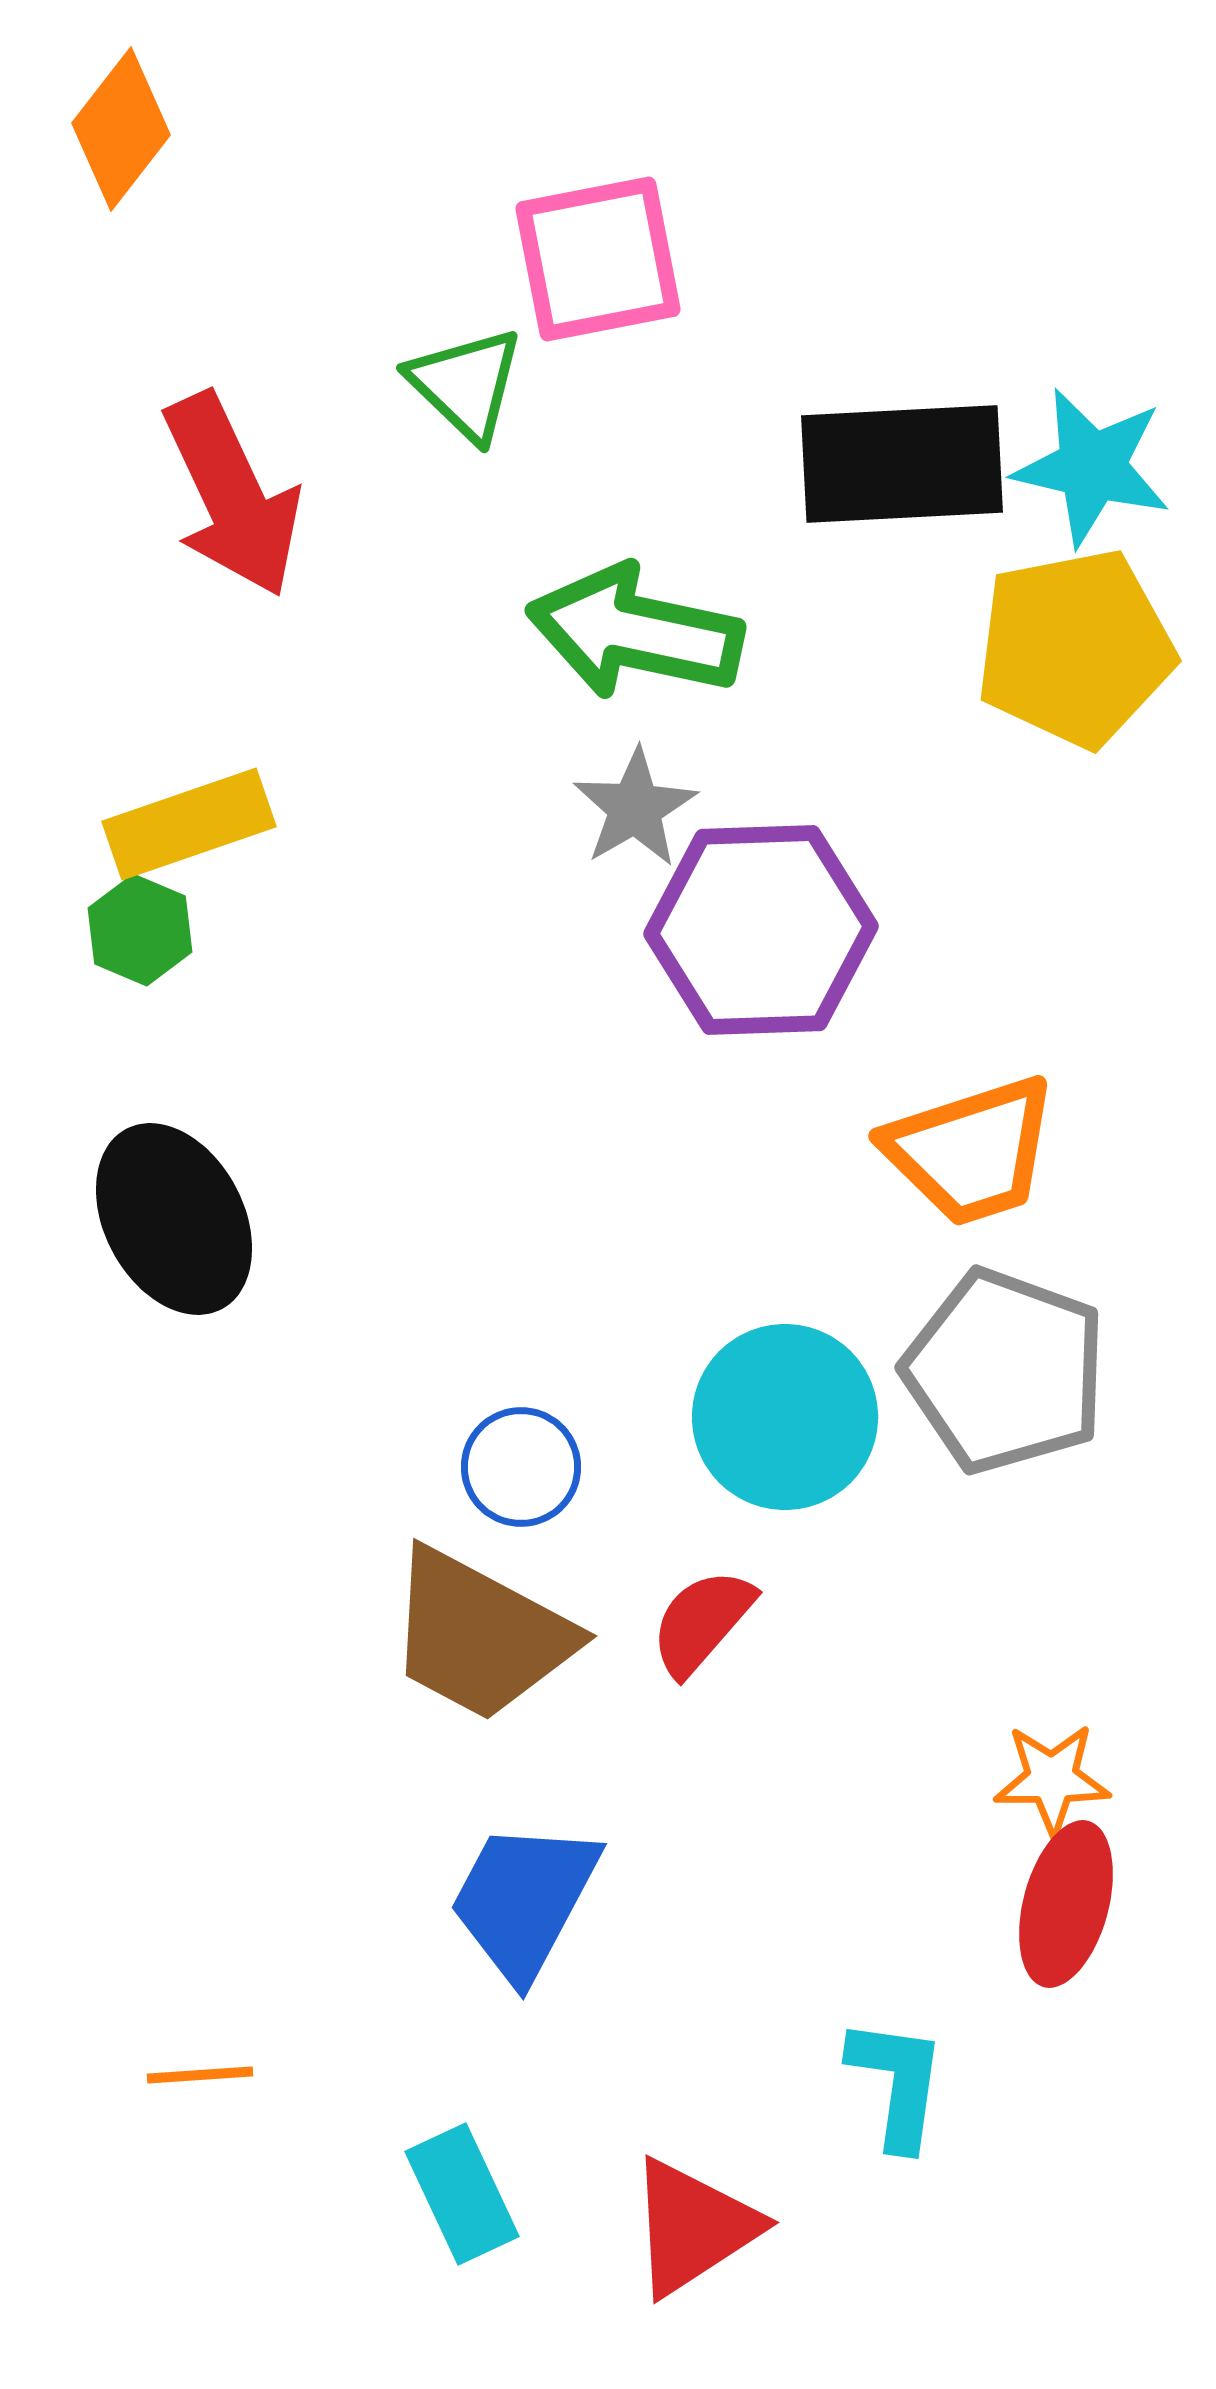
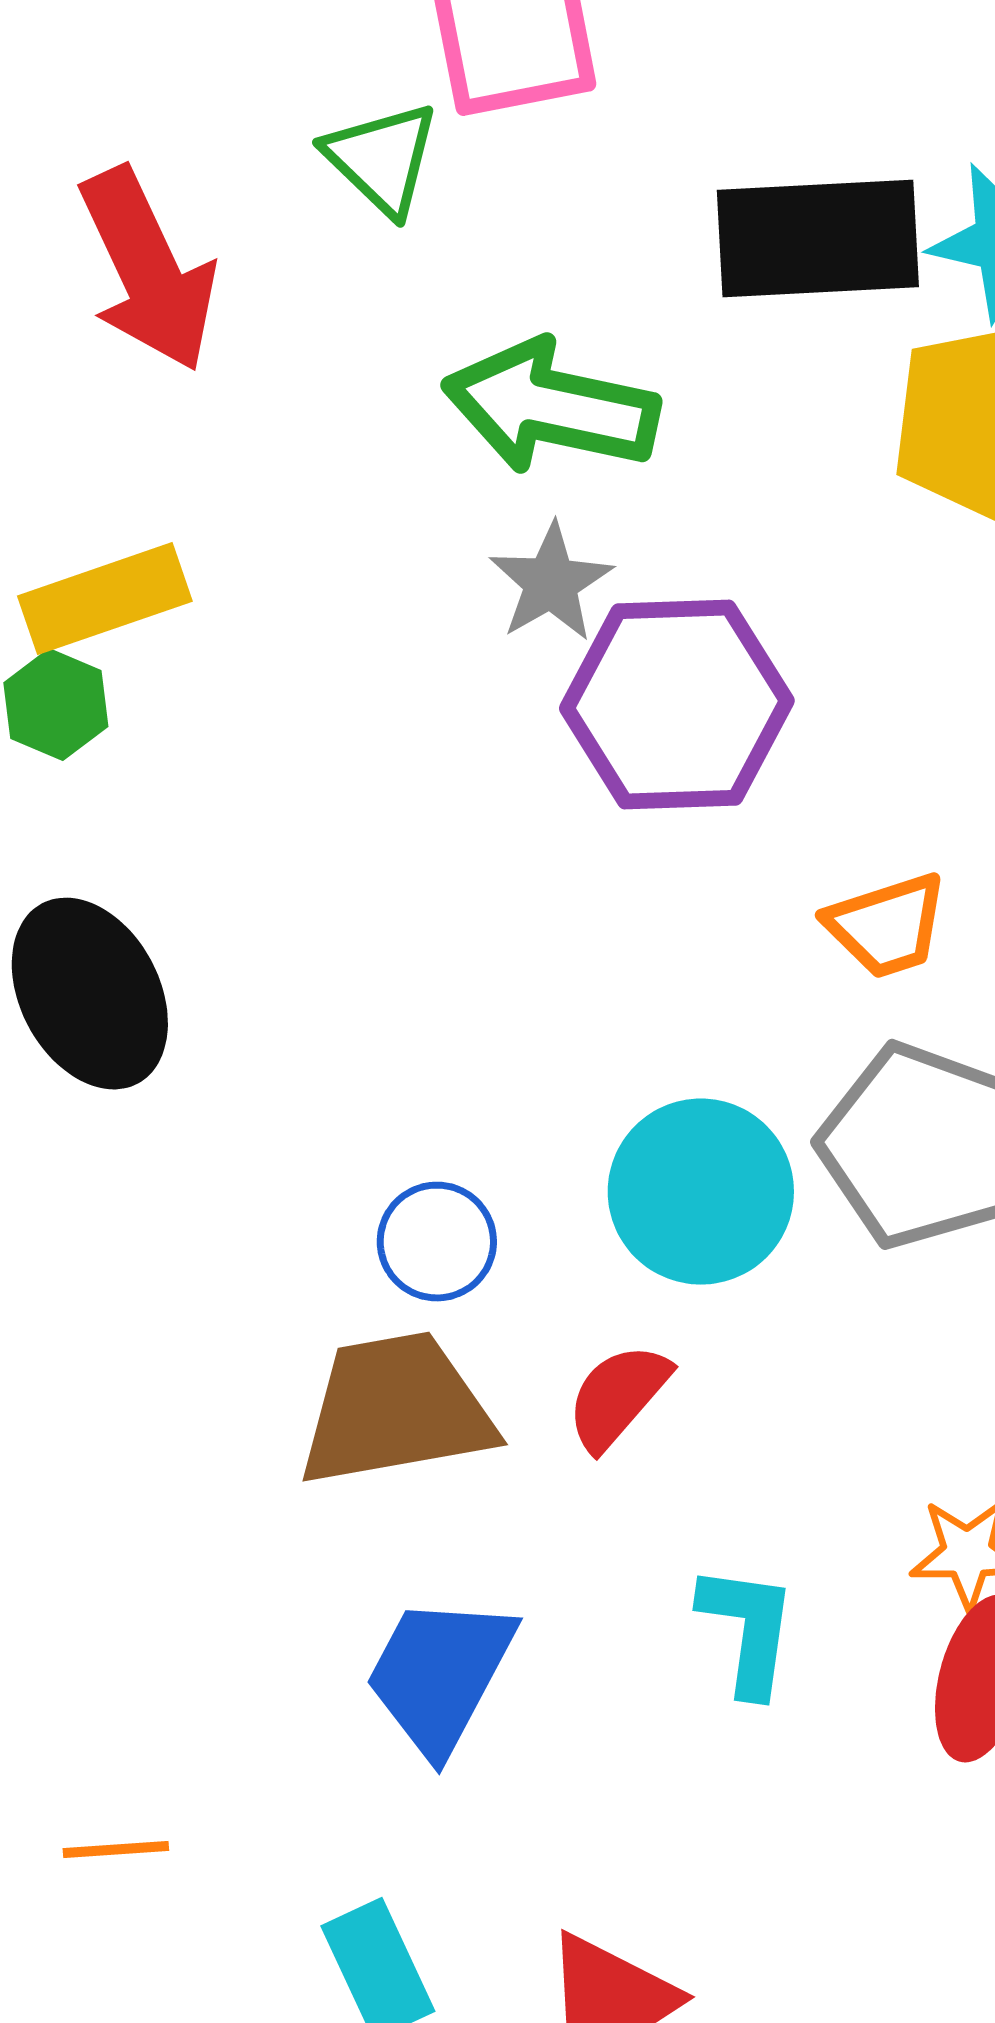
orange trapezoid: (971, 1151) -> (887, 926), size x0.7
brown trapezoid: (480, 1635) -> (396, 1410), turned 142
cyan L-shape: (897, 2083) -> (748, 1630), moved

